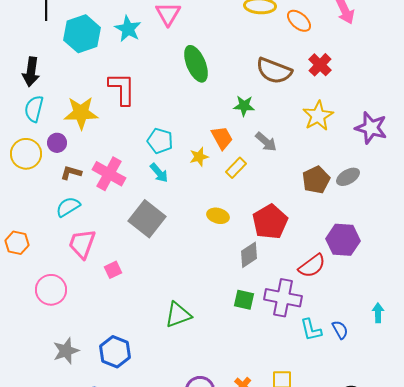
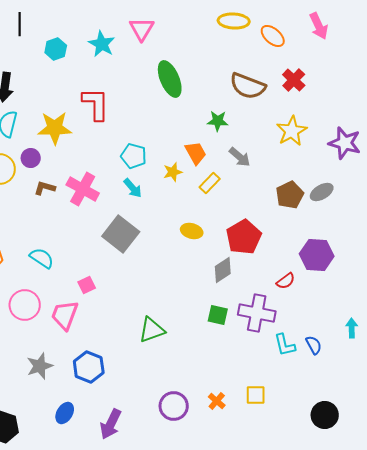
cyan hexagon: (82, 34) -> (56, 49), size x0.6
cyan semicircle: (68, 207) -> (42, 258), moved, turned 65
pink trapezoid: (82, 244) -> (65, 315), moved
red semicircle: (312, 266) -> (286, 281), size x0.7

